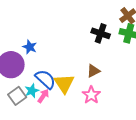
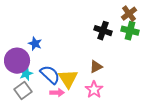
cyan star: (32, 91) -> (26, 74), moved
pink arrow: (43, 96) -> (57, 93), moved, turned 56

